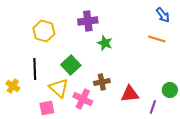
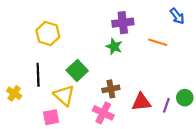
purple cross: (88, 21) -> (123, 23), moved
orange line: (157, 39) -> (158, 42), moved
pink cross: (83, 99) -> (103, 113), moved
purple line: (153, 107) -> (166, 105), moved

